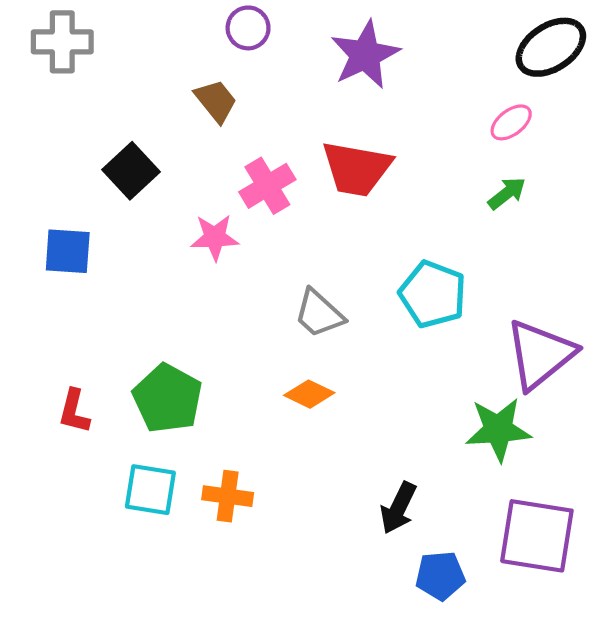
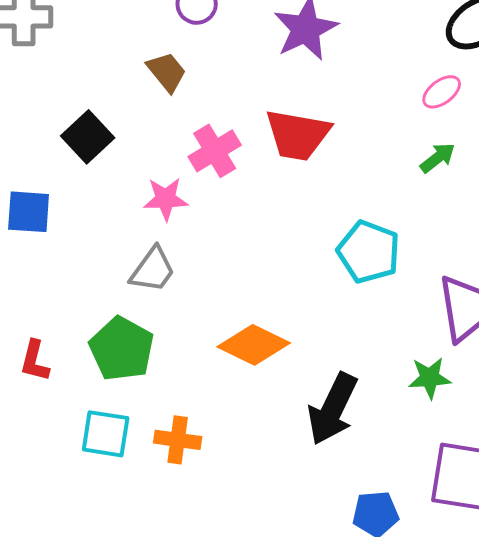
gray trapezoid: (319, 314) -> (153, 270), moved, turned -96
orange diamond: (309, 394) -> (254, 345), size x1.5
green star: (498, 430) -> (430, 378), size x0.7
black arrow: (398, 508) -> (333, 409), moved, size x1.5

